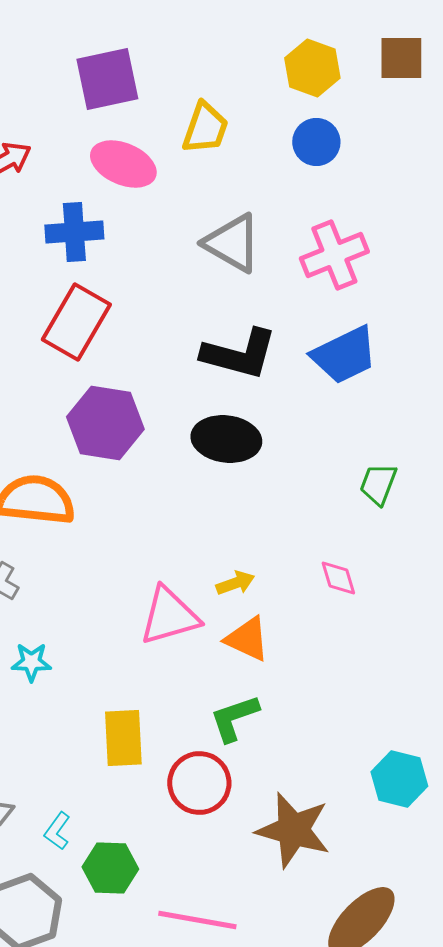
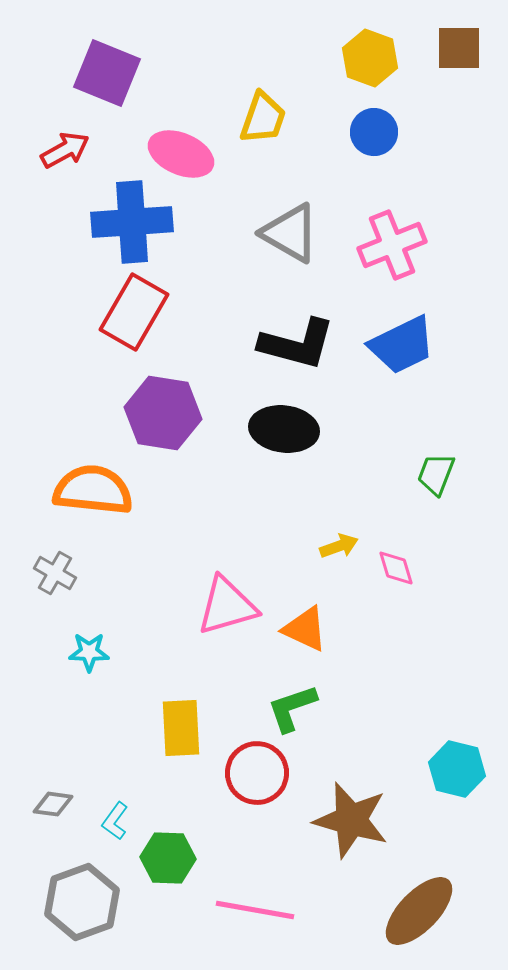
purple square: (107, 79) -> (107, 73), moved, turned 34
blue cross: (74, 232) -> (132, 222), size x1.4
yellow arrow: (235, 583) -> (339, 546), moved

